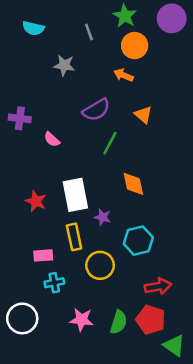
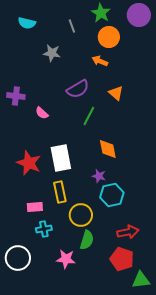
red star: (36, 201) -> (29, 163), size x1.4
purple star: (103, 217) -> (99, 176), moved
green semicircle: (119, 322) -> (87, 240), moved
green triangle: (174, 346) -> (141, 280), turned -42

